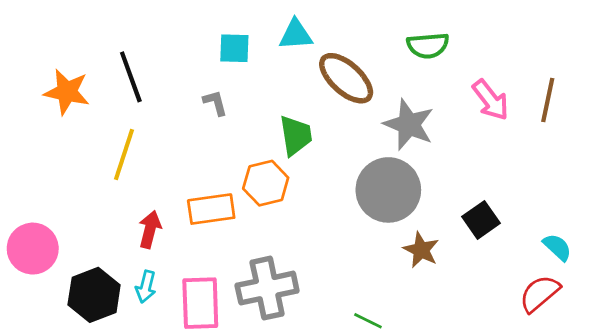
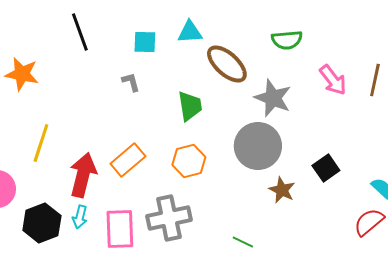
black line: (131, 77) -> (80, 32), moved
yellow line: (124, 155) -> (41, 143), moved
orange hexagon: (266, 183) -> (189, 161), moved
orange rectangle: (211, 209) -> (128, 160), turned -32
red arrow: (150, 229) -> (83, 175), size x1.6

